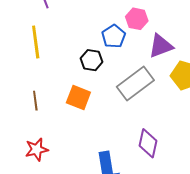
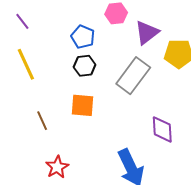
blue pentagon: (114, 36) -> (83, 37), moved

